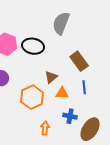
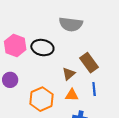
gray semicircle: (61, 23) -> (71, 24), turned -105
brown triangle: (51, 77) -> (69, 74), moved

